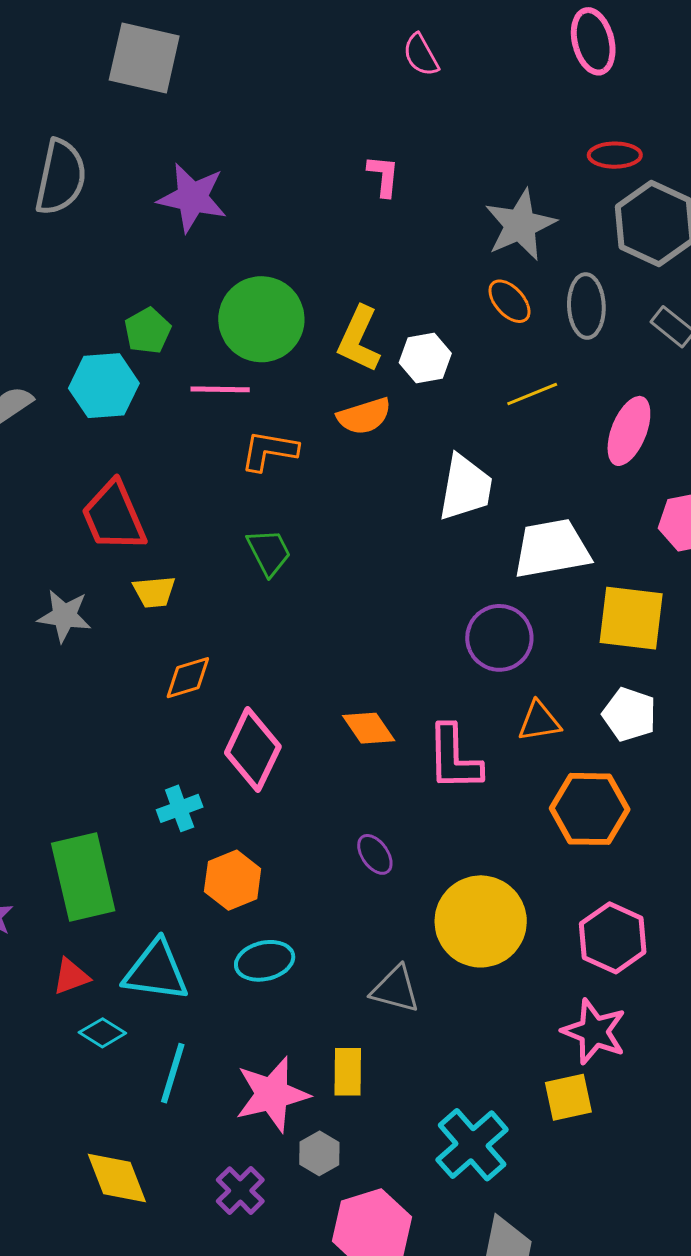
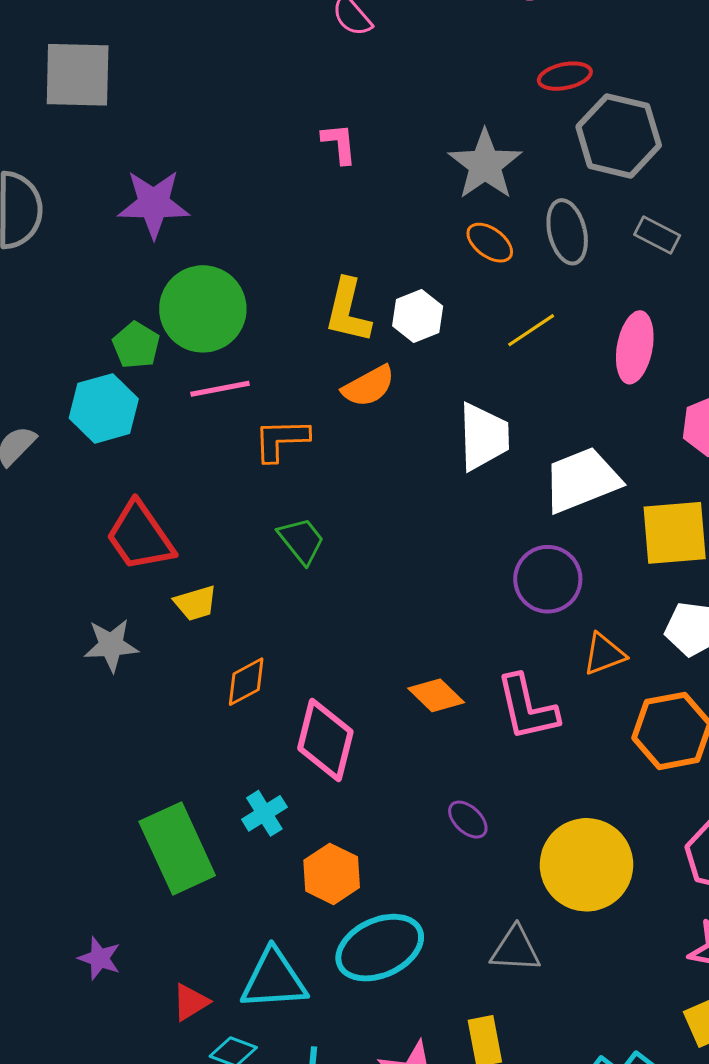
green circle: (261, 319) -> (203, 309), moved
green rectangle: (83, 877) -> (177, 849), moved
cyan ellipse: (265, 961) -> (380, 948), size x1.5

